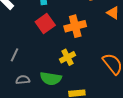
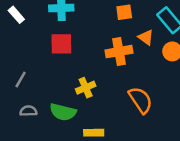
red square: (45, 24) -> (61, 44), turned 30
orange cross: (75, 26) -> (119, 52), moved

